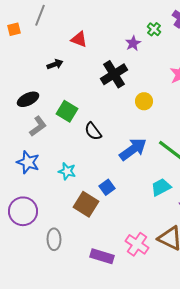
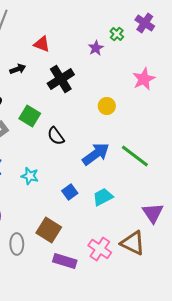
black cross: (114, 74) -> (61, 79), moved
cyan trapezoid: (161, 187) -> (103, 197), moved
brown square: (86, 204) -> (49, 230), moved

